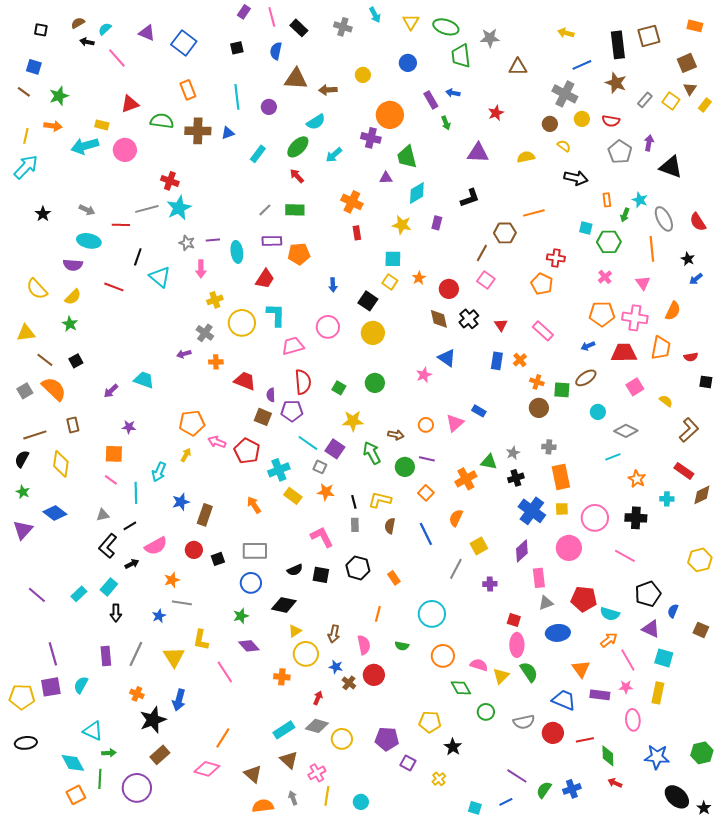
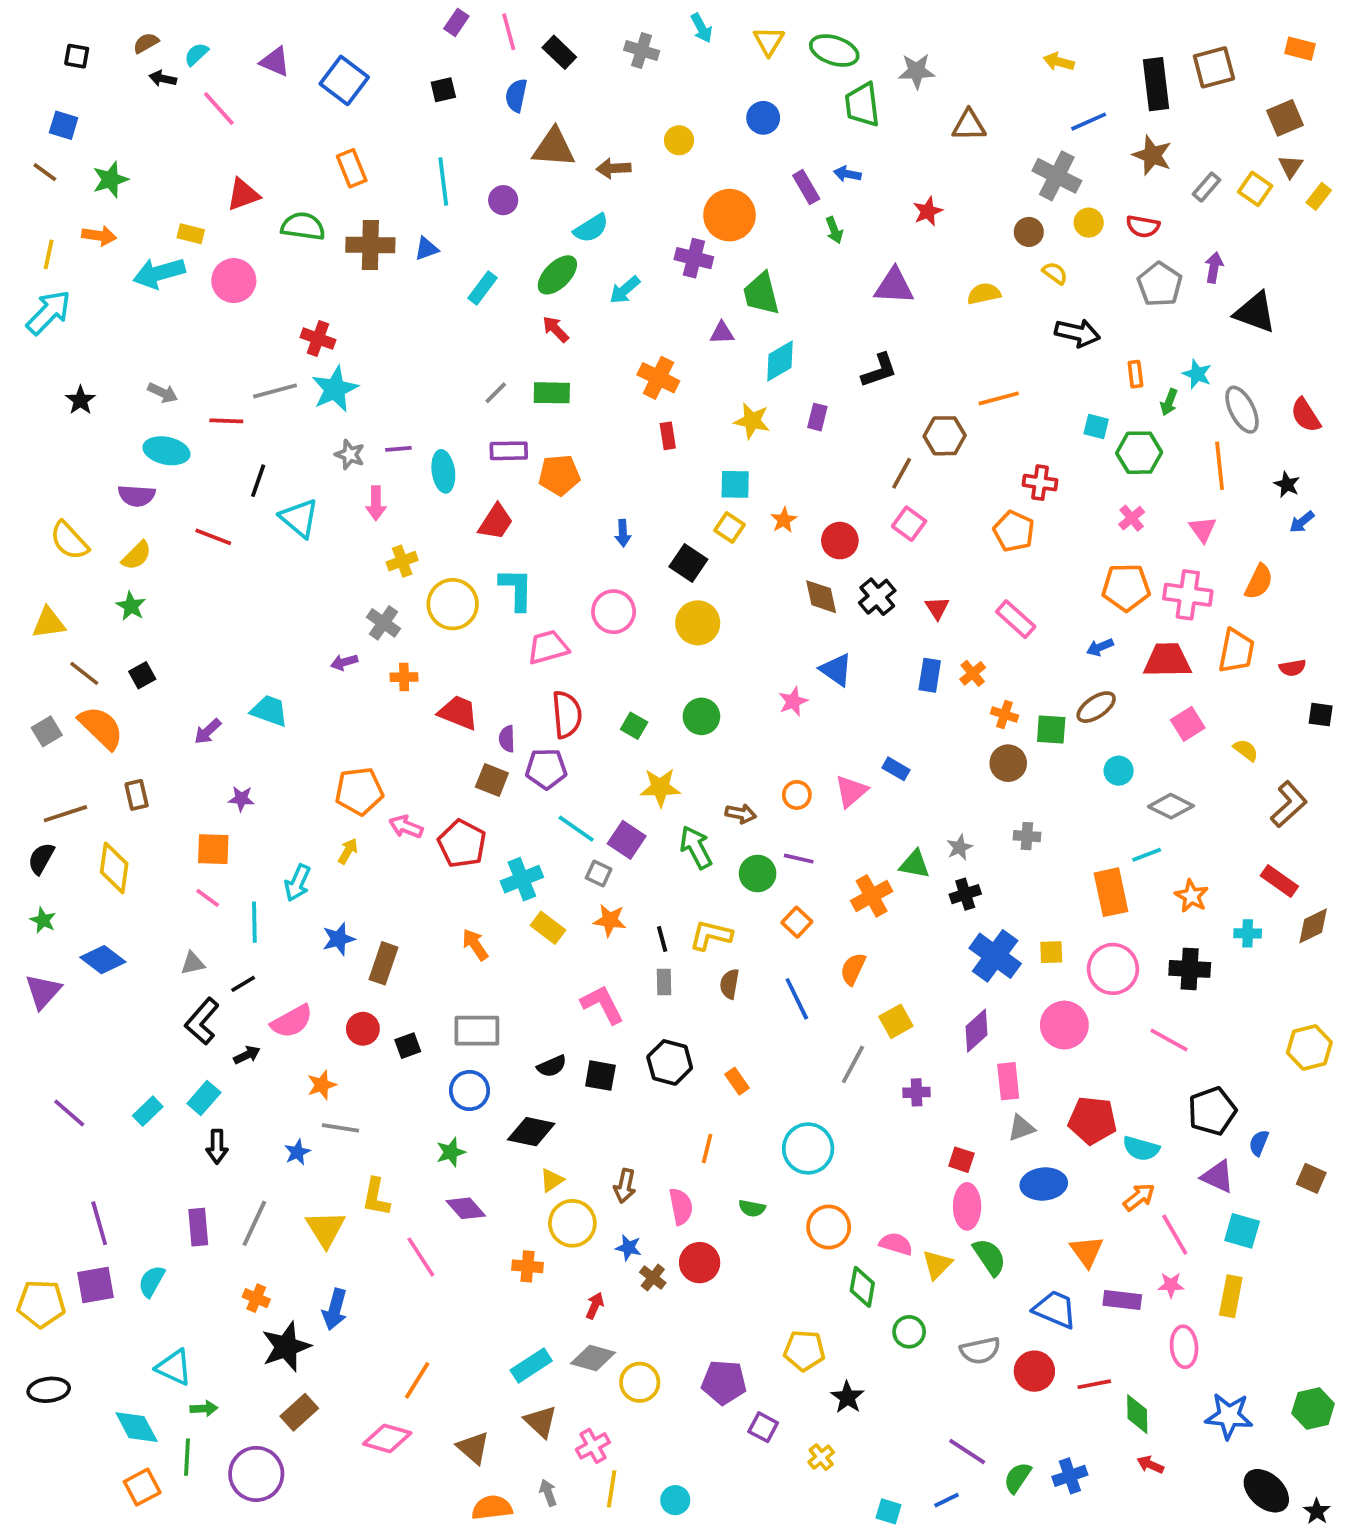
orange rectangle: (561, 477) -> (1111, 892), moved
green diamond: (461, 688) -> (862, 1287), turned 40

